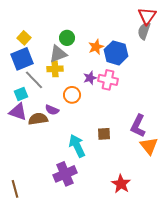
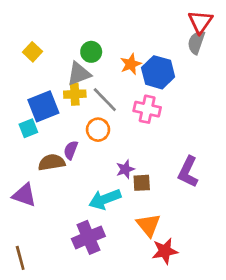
blue square: (22, 59) -> (43, 106), moved
purple star: (90, 78) -> (125, 169), moved
gray line: (34, 80) -> (105, 100), moved
purple semicircle: (52, 110) -> (71, 150), turned 88
purple triangle: (18, 112) -> (24, 195), moved
cyan arrow: (77, 146) -> (105, 199), turned -85
orange triangle: (149, 146) -> (148, 225), moved
red star: (121, 184) -> (165, 251), turned 30

